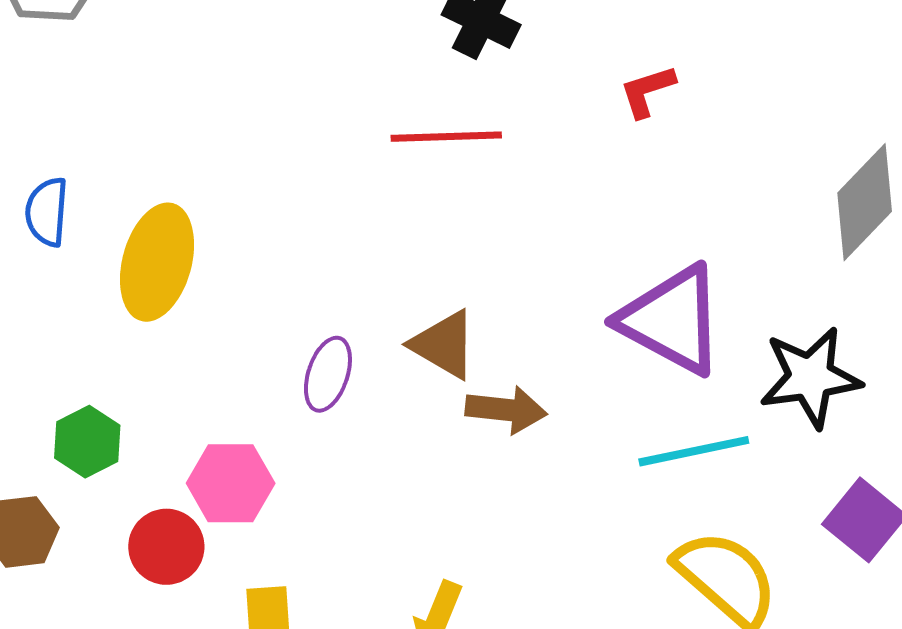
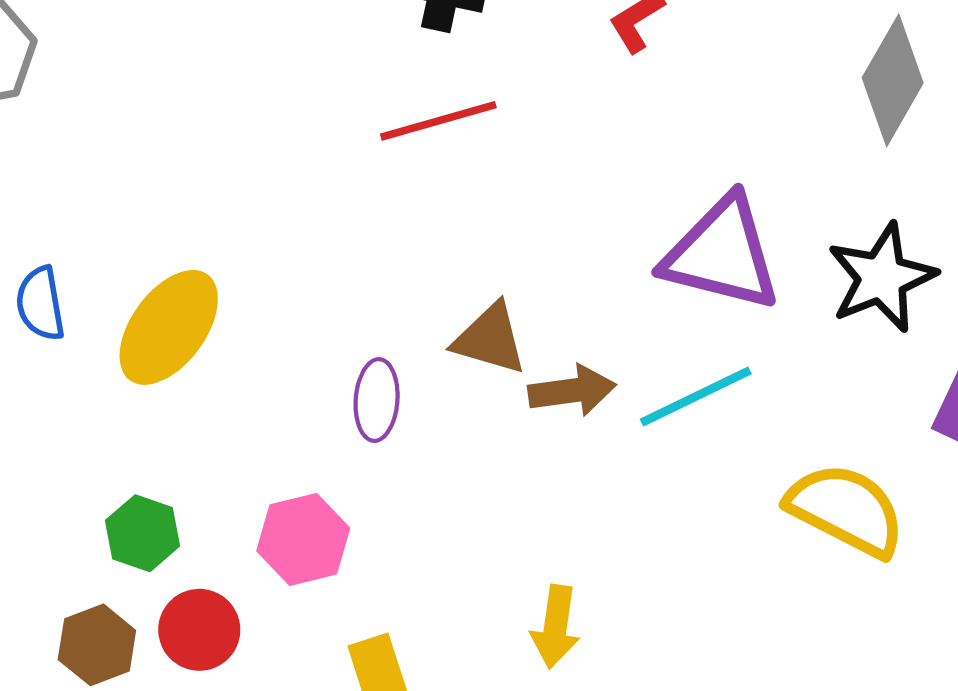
yellow ellipse: (157, 262) -> (169, 327), turned 35
cyan line: (694, 451) -> (696, 397), moved
red circle: (166, 547) -> (199, 630), moved

